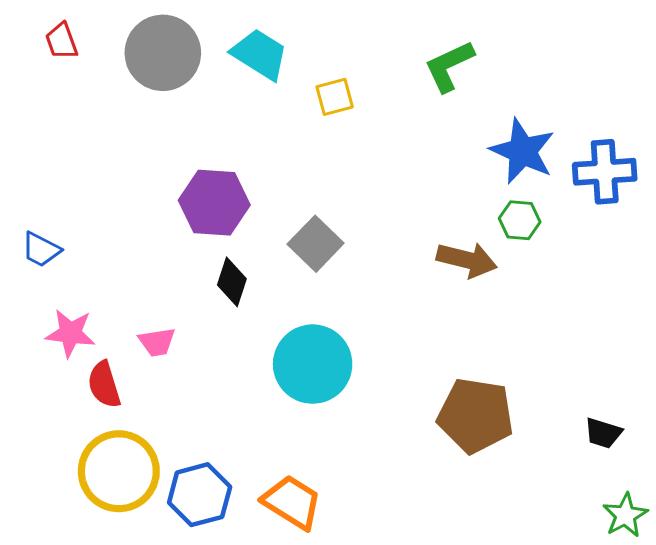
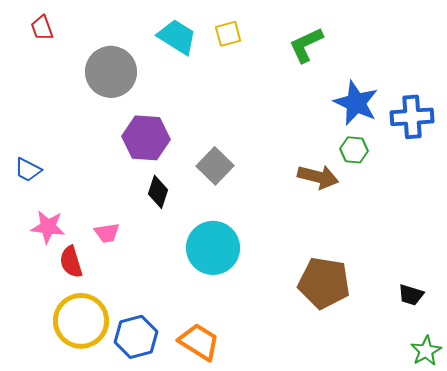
gray circle: (163, 53) -> (111, 72), moved
yellow square: (335, 97) -> (228, 34), moved

